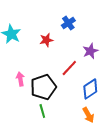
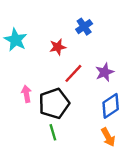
purple star: (90, 51) -> (105, 72), moved
red line: (69, 68) -> (73, 73), moved

